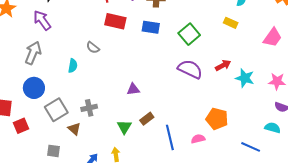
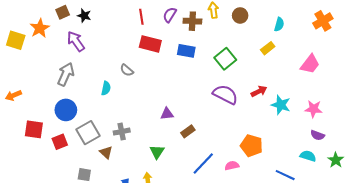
yellow rectangle: (231, 23) -> (268, 48), turned -64
brown rectangle: (147, 119) -> (188, 131), moved
red square: (21, 126) -> (60, 142), moved
blue line: (170, 137) -> (203, 163), turned 55

